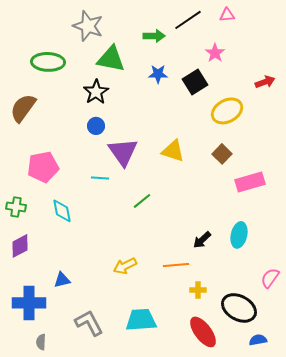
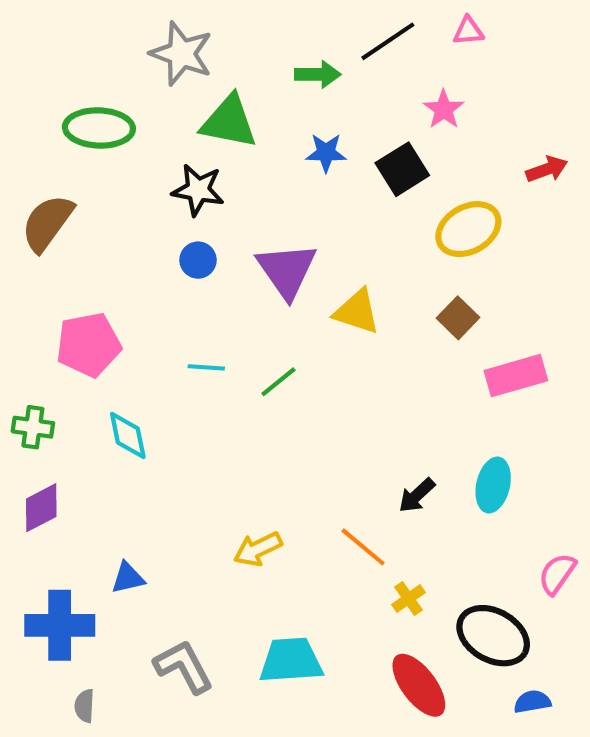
black star: (96, 92) -> (198, 190), turned -30
purple triangle: (123, 152) -> (287, 270), moved
green line: (142, 201) -> (278, 382), moved
orange line: (176, 265) -> (363, 547), turned 45
yellow cross: (198, 290) -> (409, 599), turned -35

